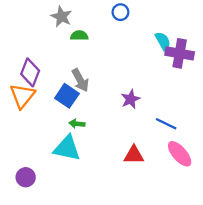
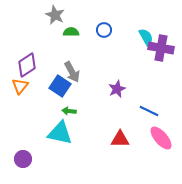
blue circle: (120, 12) -> (104, 30), moved
purple diamond: (30, 72) -> (27, 65), turned 35
orange triangle: (22, 96) -> (20, 86), size x0.7

